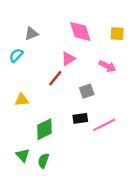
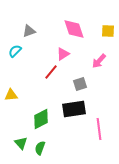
pink arrow: (107, 66) -> (99, 61), turned 105
yellow triangle: (22, 100) -> (11, 95), moved
black rectangle: (80, 118) -> (74, 109), size x1.6
pink line: (104, 125) -> (99, 129), moved, turned -70

